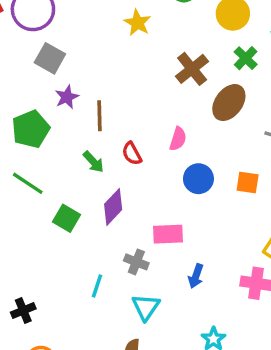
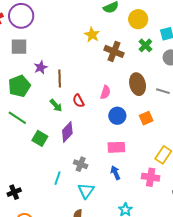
yellow star: (137, 23) -> (92, 35), moved
gray square: (50, 58) -> (19, 47), moved, turned -30
brown cross: (192, 69) -> (114, 51), turned -30
brown ellipse: (229, 103) -> (138, 84), moved, turned -50
orange square: (248, 182) -> (146, 118), turned -32
pink rectangle: (168, 234) -> (116, 147), moved
blue arrow: (196, 276) -> (115, 173), turned 136

